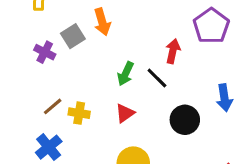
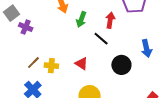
gray square: (73, 36) -> (11, 13), moved
green arrow: (126, 74) -> (81, 19), moved
red triangle: (125, 113) -> (81, 63), turned -48

